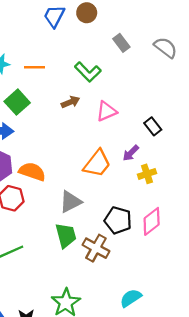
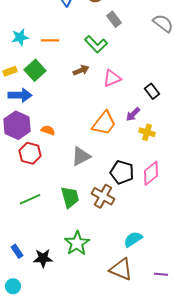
gray rectangle: (121, 43) -> (114, 19), moved
orange semicircle: (32, 172) -> (48, 130), size x0.6
yellow cross: (147, 174) -> (147, 132), turned 35
green trapezoid: (66, 235) -> (70, 197), moved

